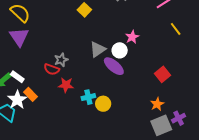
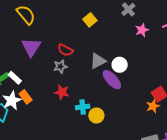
purple triangle: (19, 37) -> (31, 47), moved
pink star: (132, 37) -> (142, 30), moved
red semicircle: (52, 69) -> (65, 50), moved
orange star: (157, 104) -> (153, 106), moved

